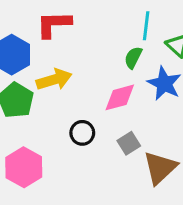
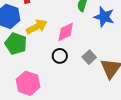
pink diamond: (120, 97) -> (66, 32), moved

